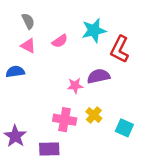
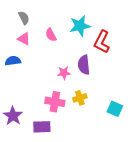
pink semicircle: (60, 41) -> (51, 35), turned 96
purple semicircle: (99, 76) -> (84, 65), turned -84
yellow cross: (94, 115) -> (80, 98), turned 32
cyan square: (124, 128) -> (115, 109), moved

